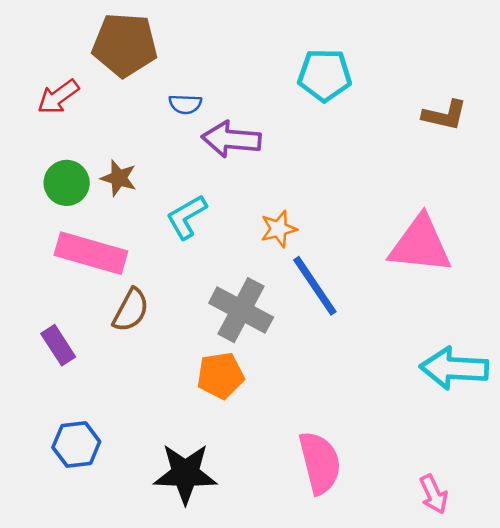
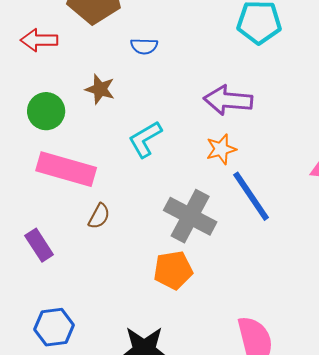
red arrow: (58, 97) -> (39, 40), turned 36
purple arrow: (231, 139) -> (228, 100), moved
brown star: (119, 178) -> (100, 89), moved
brown semicircle: (131, 310) -> (99, 216), size x0.7

